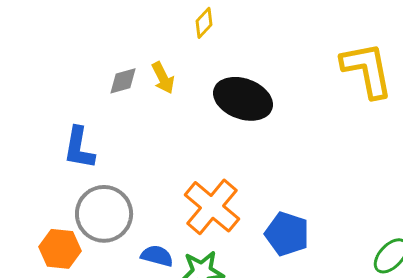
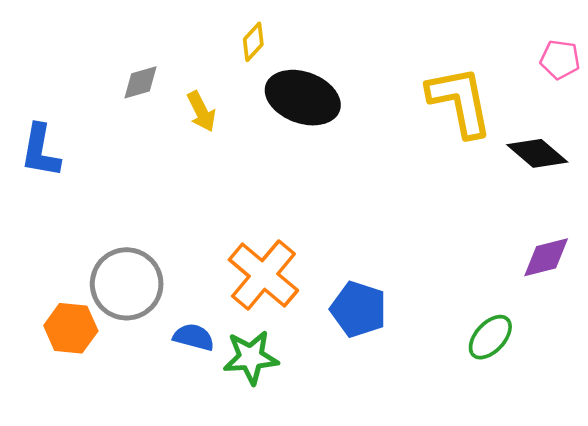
gray diamond: (123, 81) -> (141, 82), moved
black ellipse: (243, 99) -> (303, 98), moved
blue L-shape: (79, 148) -> (40, 151), moved

